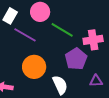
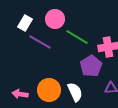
orange circle: (34, 67) -> (49, 90), moved

